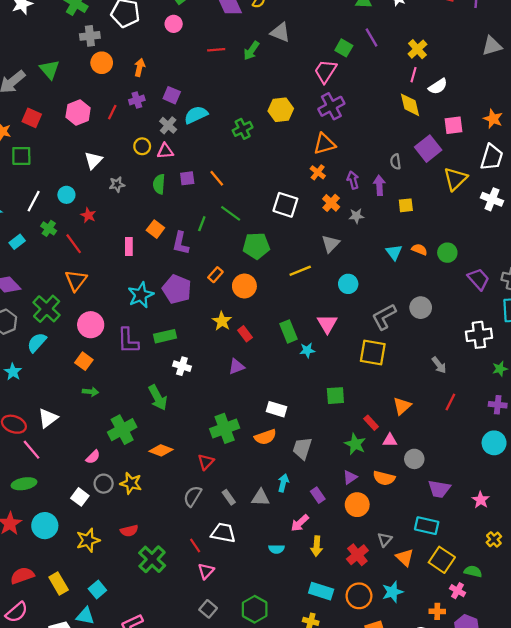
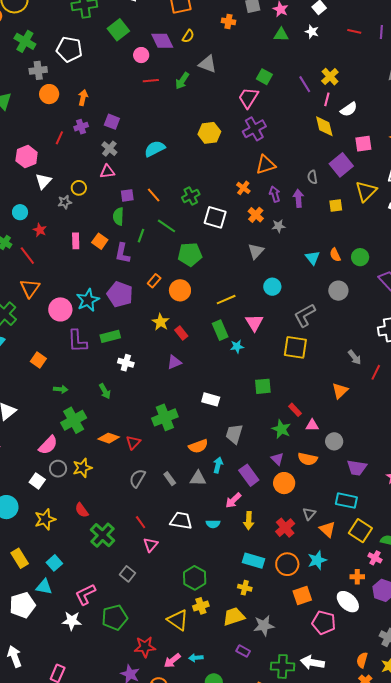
pink circle: (174, 24) -> (141, 55), moved
purple line: (372, 37) -> (305, 84), moved
pink hexagon: (78, 112) -> (27, 157), moved
cyan semicircle: (196, 115) -> (155, 149), moved
green cross: (243, 129) -> (191, 196), moved
orange triangle: (324, 144) -> (266, 165), moved
yellow circle: (142, 146) -> (79, 188), moved
green semicircle: (159, 184) -> (118, 216), moved
yellow square: (406, 205) -> (336, 205), moved
pink rectangle: (129, 247) -> (76, 241), moved
orange semicircle: (419, 249) -> (335, 255), turned -136
yellow line: (300, 271) -> (226, 300), moved
gray circle: (421, 308) -> (338, 291), moved
pink circle: (91, 325) -> (60, 309), moved
green arrow: (91, 392) -> (61, 389), moved
green arrow: (158, 398) -> (105, 391), size x0.7
red line: (450, 402) -> (376, 372), moved
orange triangle: (402, 406) -> (340, 391), moved
orange semicircle: (265, 437) -> (198, 446), moved
pink semicircle: (93, 457) -> (48, 445), size x1.5
red triangle: (206, 462) -> (133, 442), moved
purple triangle: (350, 477) -> (277, 459), turned -40
yellow star: (131, 483) -> (82, 468), turned -30
purple rectangle: (318, 495) -> (249, 475), size x1.5
red semicircle: (129, 531) -> (82, 510), turned 70
white trapezoid: (223, 533) -> (181, 521), moved
gray square: (208, 609) -> (128, 574), moved

